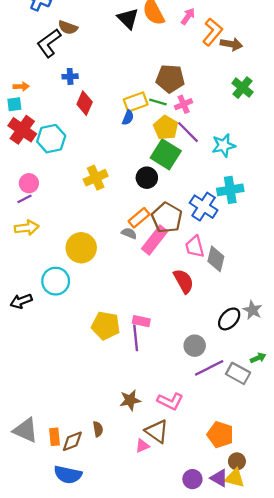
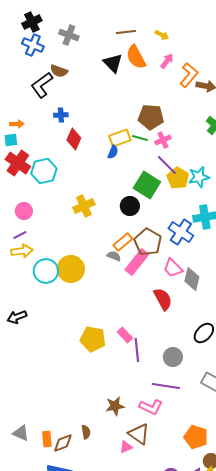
yellow pentagon: (166, 128) -> (178, 178), moved
purple line: (24, 199) -> (20, 235), moved
pink trapezoid: (195, 247) -> (173, 268), turned -30
cyan circle: (56, 281) -> (46, 271), moved
pink rectangle: (141, 321) -> (125, 335), turned 35
purple line: (136, 338) -> (137, 350), moved
purple line: (209, 368) -> (166, 386), moved, turned 36
gray triangle: (26, 430) -> (21, 433), size x0.7

